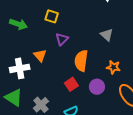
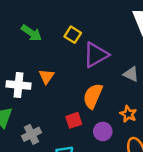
gray triangle: (107, 35) -> (131, 74), turned -32
purple triangle: (62, 39) -> (96, 55), moved, size x1.6

